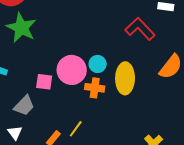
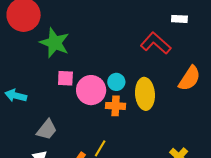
green star: (21, 28) -> (55, 43), moved
pink square: (44, 82) -> (65, 78), moved

